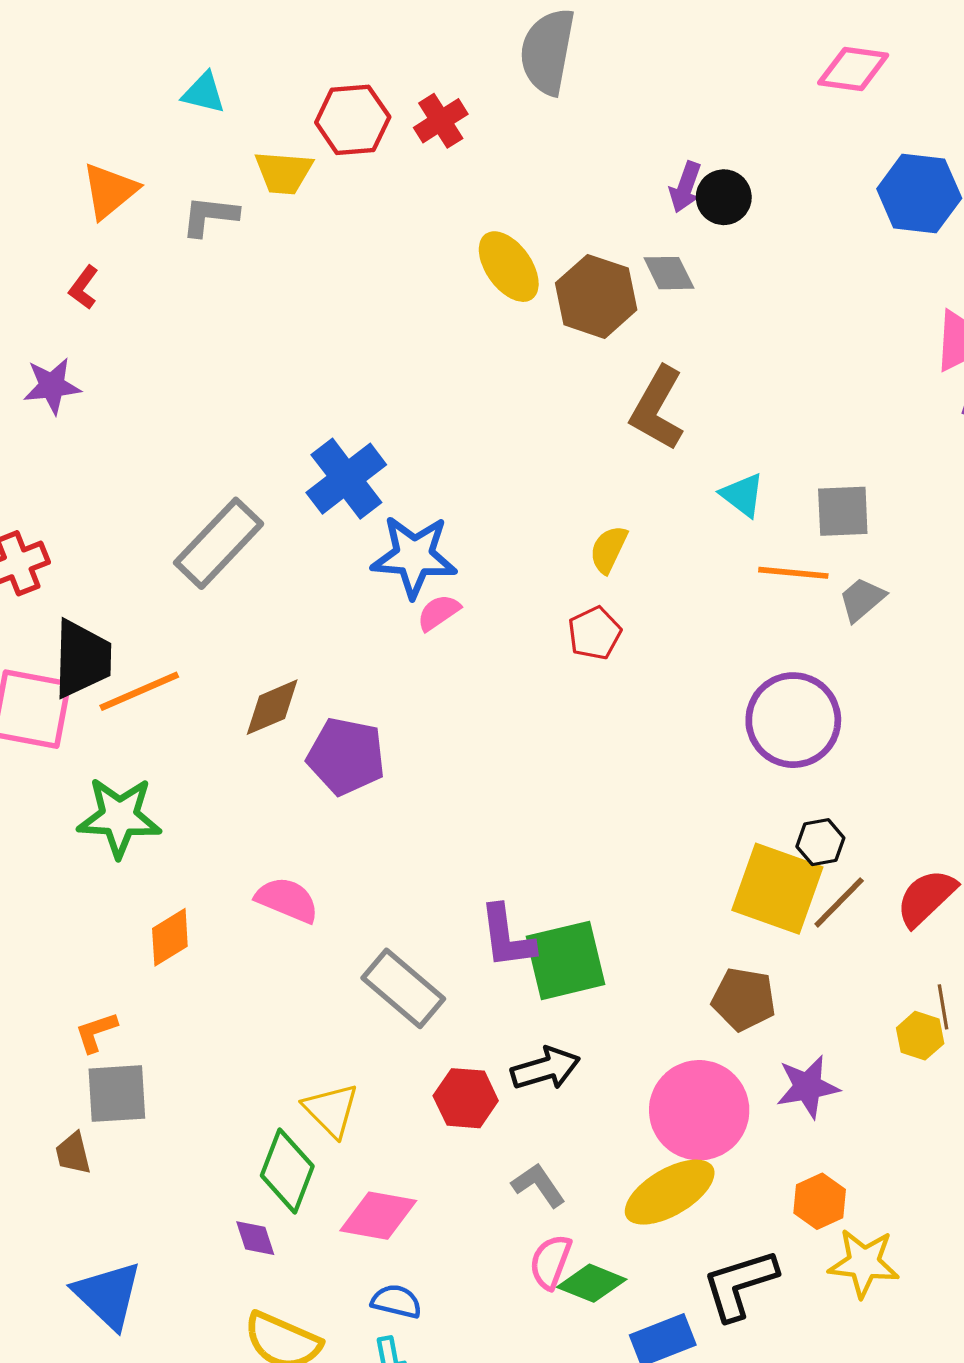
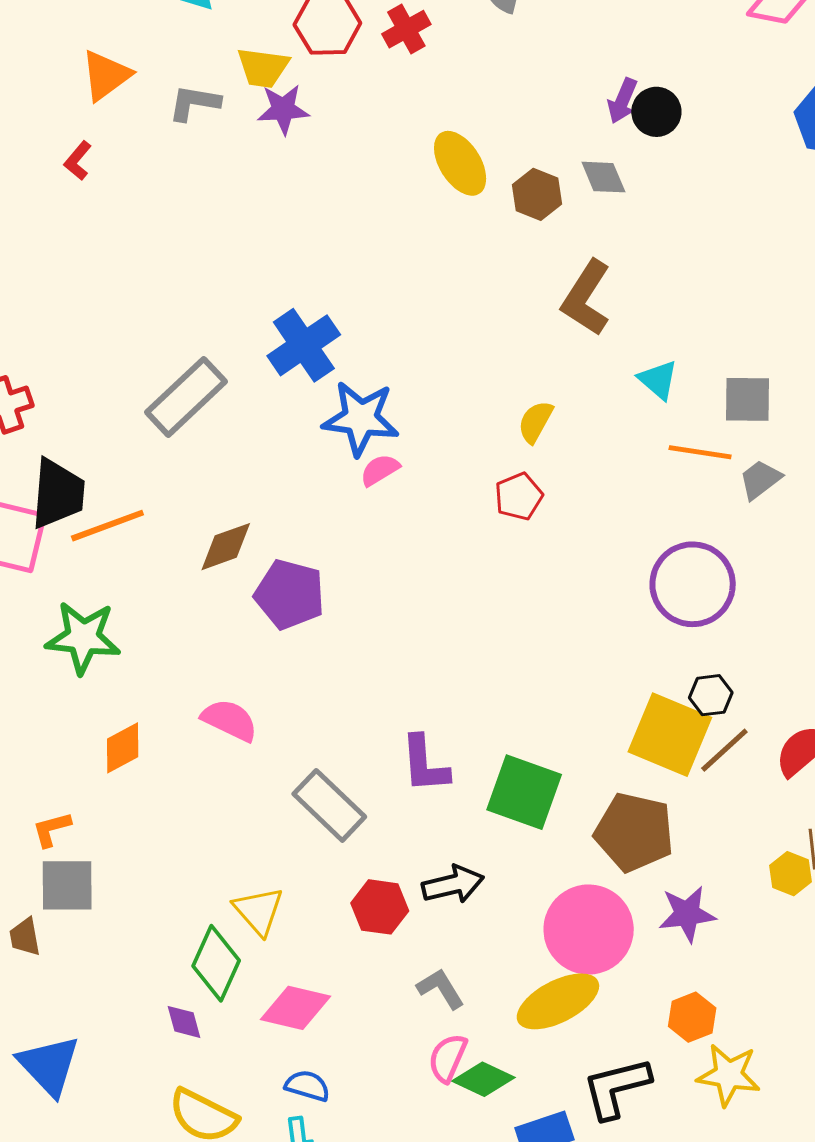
brown hexagon: (596, 296) -> (537, 194), size x0.7
purple star: (52, 386) -> (283, 109), moved
green square: (566, 960) -> (524, 792), moved, turned 30
brown pentagon: (744, 999) -> (634, 832), size x1.4

